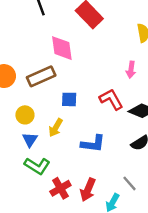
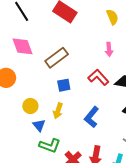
pink diamond: (62, 48) -> (23, 46), moved
brown rectangle: (41, 76) -> (57, 58), moved
blue L-shape: (93, 144) -> (92, 117), turned 135

